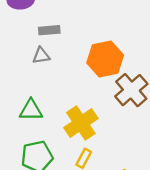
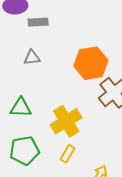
gray rectangle: (49, 30) -> (38, 22), moved

